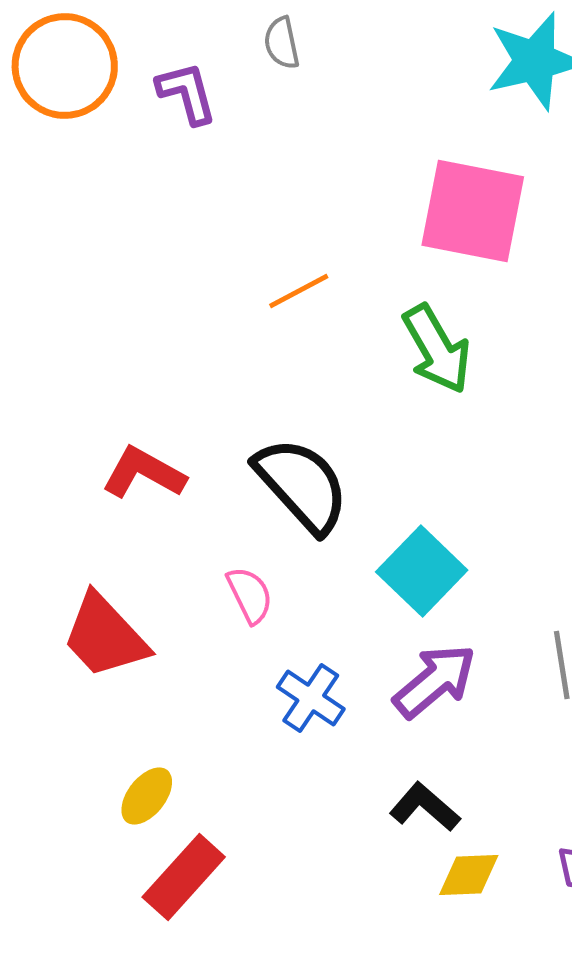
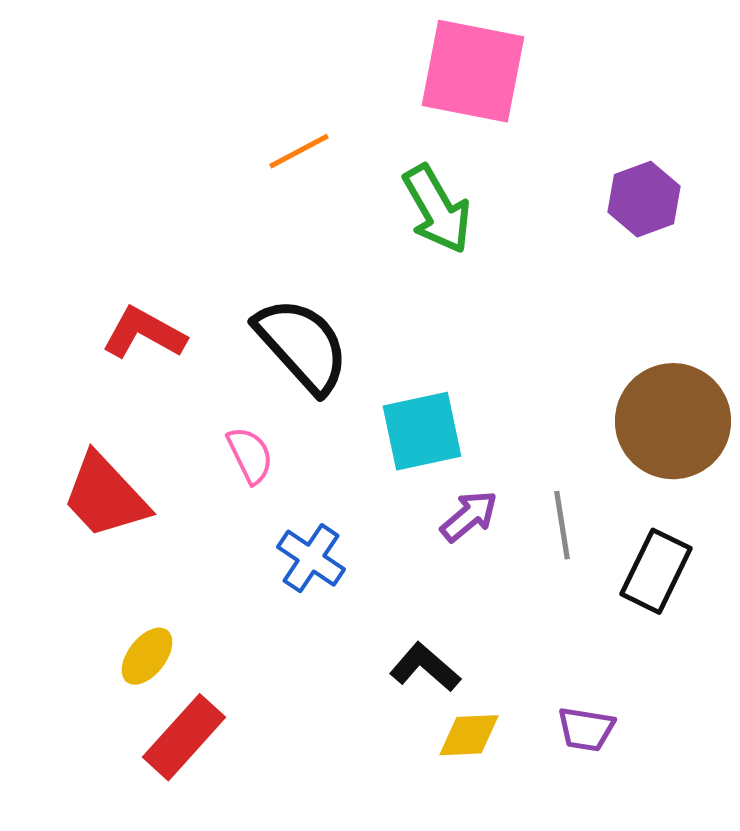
cyan square: (422, 571) -> (422, 431), turned 34
purple arrow: (435, 681) -> (469, 516), moved, size x0.7

